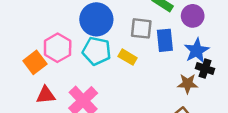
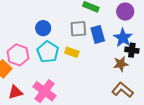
purple circle: (193, 16) -> (125, 12), moved
blue circle: (96, 19) -> (43, 28), size x0.6
cyan pentagon: (97, 51) -> (48, 52), turned 30

